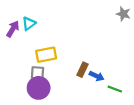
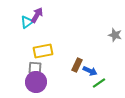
gray star: (123, 14) -> (115, 35), moved
purple arrow: (13, 29) -> (37, 15), moved
green line: (115, 89) -> (99, 83), moved, turned -56

